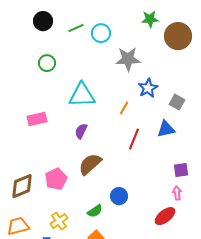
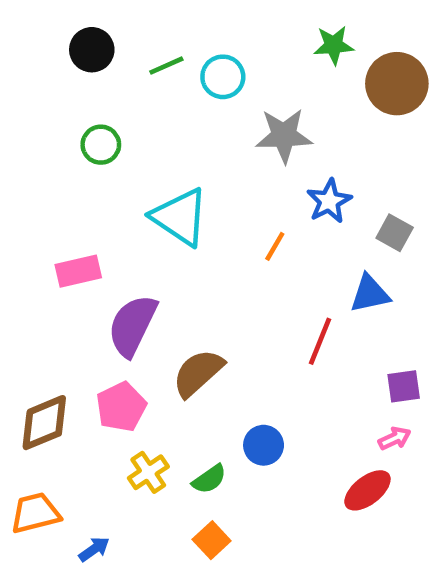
cyan triangle: (82, 95) -> (180, 217), turned 36
purple semicircle: (81, 131) -> (132, 325), moved, size x1.8
red line: (134, 139) -> (320, 341), moved
pink arrow: (177, 193) -> (395, 438), turned 72
yellow cross: (59, 221) -> (148, 472), moved

